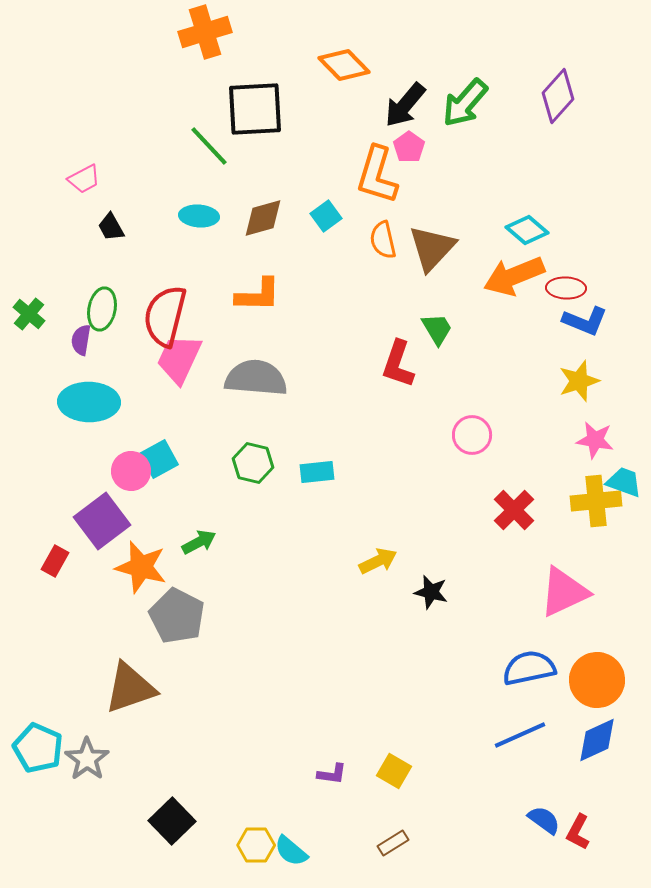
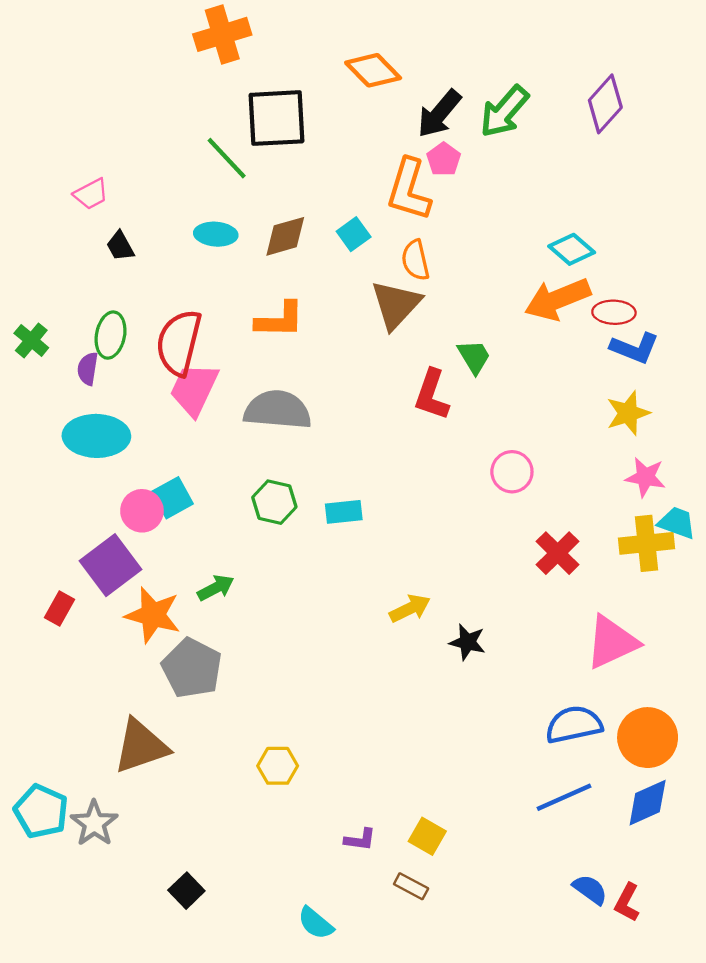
brown triangle: (432, 248) -> (396, 305), moved
black square: (172, 821) -> (186, 891), size x0.7
brown rectangle: (393, 843) -> (411, 886), moved, turned 60
yellow hexagon: (256, 845) -> (278, 766), moved

